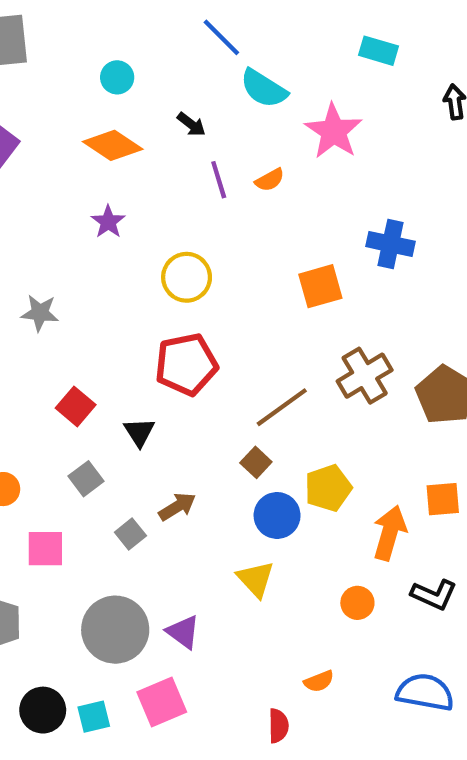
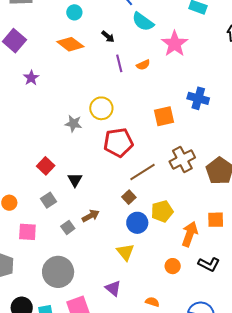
purple star: (108, 222) -> (31, 78), moved
gray star: (40, 313) -> (73, 124), moved
red pentagon: (186, 364) -> (118, 142), moved
purple triangle: (183, 632) -> (113, 288), moved
orange semicircle: (319, 681) -> (152, 302), turned -144

